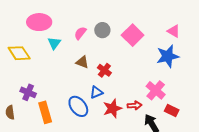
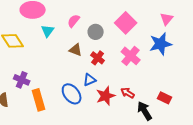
gray circle: (102, 30) -> (96, 32), moved
pink triangle: (174, 31) -> (167, 19), turned 40
pink cross: (156, 90) -> (131, 56), moved
red arrow: (135, 105) -> (128, 93), turned -144

